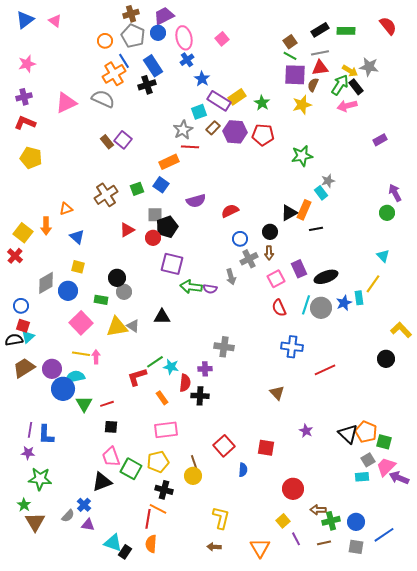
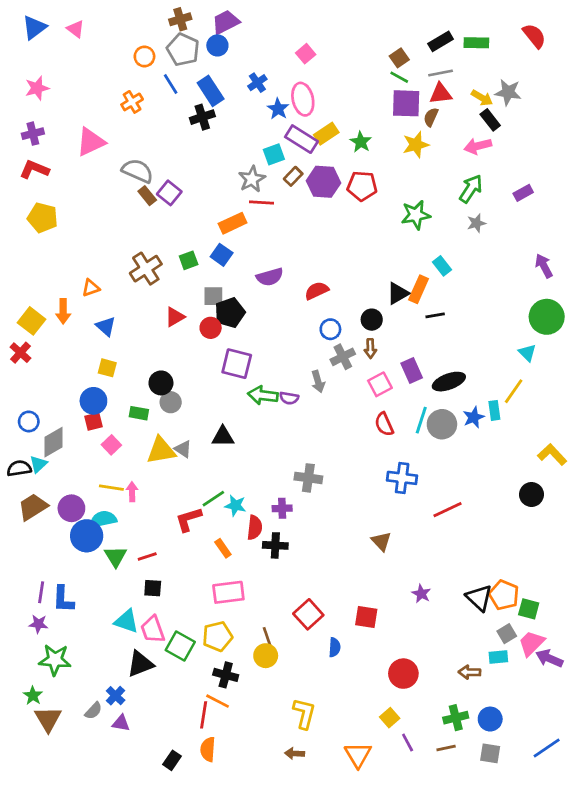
pink ellipse: (184, 38) -> (303, 99), moved
orange cross: (114, 74) -> (132, 102), moved, size x0.7
green arrow: (340, 85) -> (471, 189), moved
gray semicircle: (103, 99) -> (138, 171), moved
gray star: (328, 181) -> (476, 223), moved
green circle: (387, 213) -> (547, 317), moved, size x1.6
gray diamond: (46, 283) -> (54, 442), moved
pink square: (81, 323) -> (111, 445), size x0.6
red square: (23, 326) -> (93, 421), moved, turned -32
brown arrow: (318, 510) -> (470, 672), moved
blue line: (384, 535) -> (547, 748), moved
cyan triangle: (113, 543) -> (127, 621), moved

